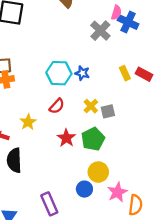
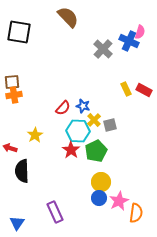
pink semicircle: (116, 13) -> (140, 32), moved
cyan hexagon: (59, 73) -> (78, 131), moved
blue star: (82, 73) -> (83, 106), moved
red semicircle: (57, 106) -> (63, 108), moved
blue circle: (84, 189) -> (99, 198), moved

